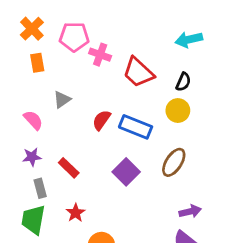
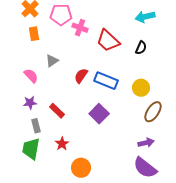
yellow circle: (178, 111) -> (141, 88), moved
brown ellipse: (174, 162) -> (153, 112), moved

